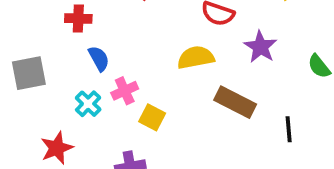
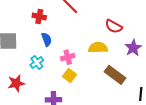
pink cross: (125, 91) -> (68, 57), moved

